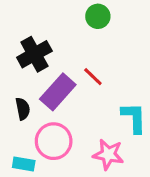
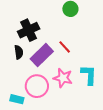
black semicircle: (23, 109) -> (19, 52), moved
pink star: (108, 154) -> (63, 78), moved

